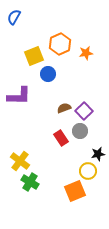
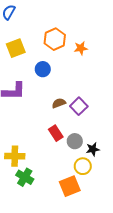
yellow square: (34, 56) -> (16, 48), moved
gray circle: (80, 131) -> (75, 141), moved
yellow cross: (20, 161) -> (15, 156), turned -36

